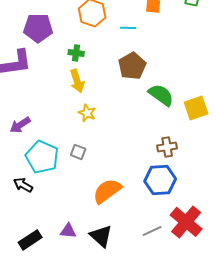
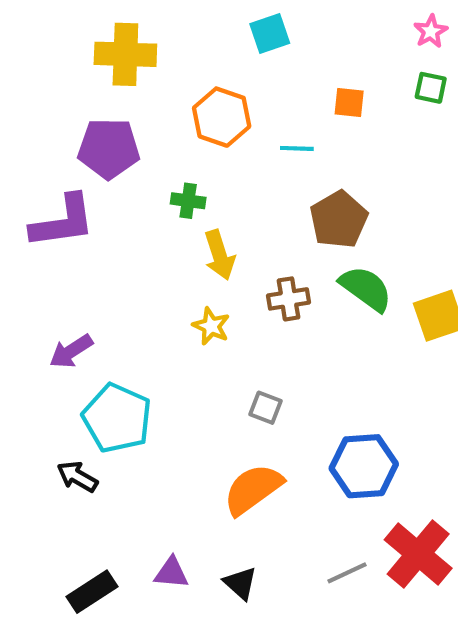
brown pentagon: (132, 66) -> (339, 220), moved
yellow arrow: (77, 81) -> (220, 255), moved
brown cross: (167, 147) -> (288, 299), moved
gray square: (78, 152) -> (266, 408), moved
black triangle: (101, 236) -> (240, 583), size x0.7

